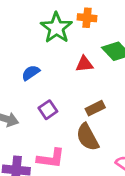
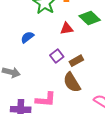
purple square: (48, 110) -> (57, 56), moved

